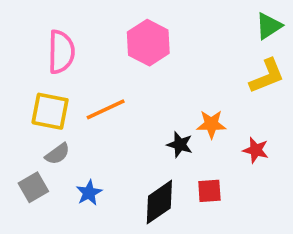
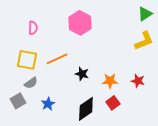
pink semicircle: (61, 52) -> (33, 28), size x0.6
orange star: (211, 124) -> (110, 81), moved
black star: (180, 145) -> (82, 74), moved
red square: (209, 191) -> (113, 103), turned -32

